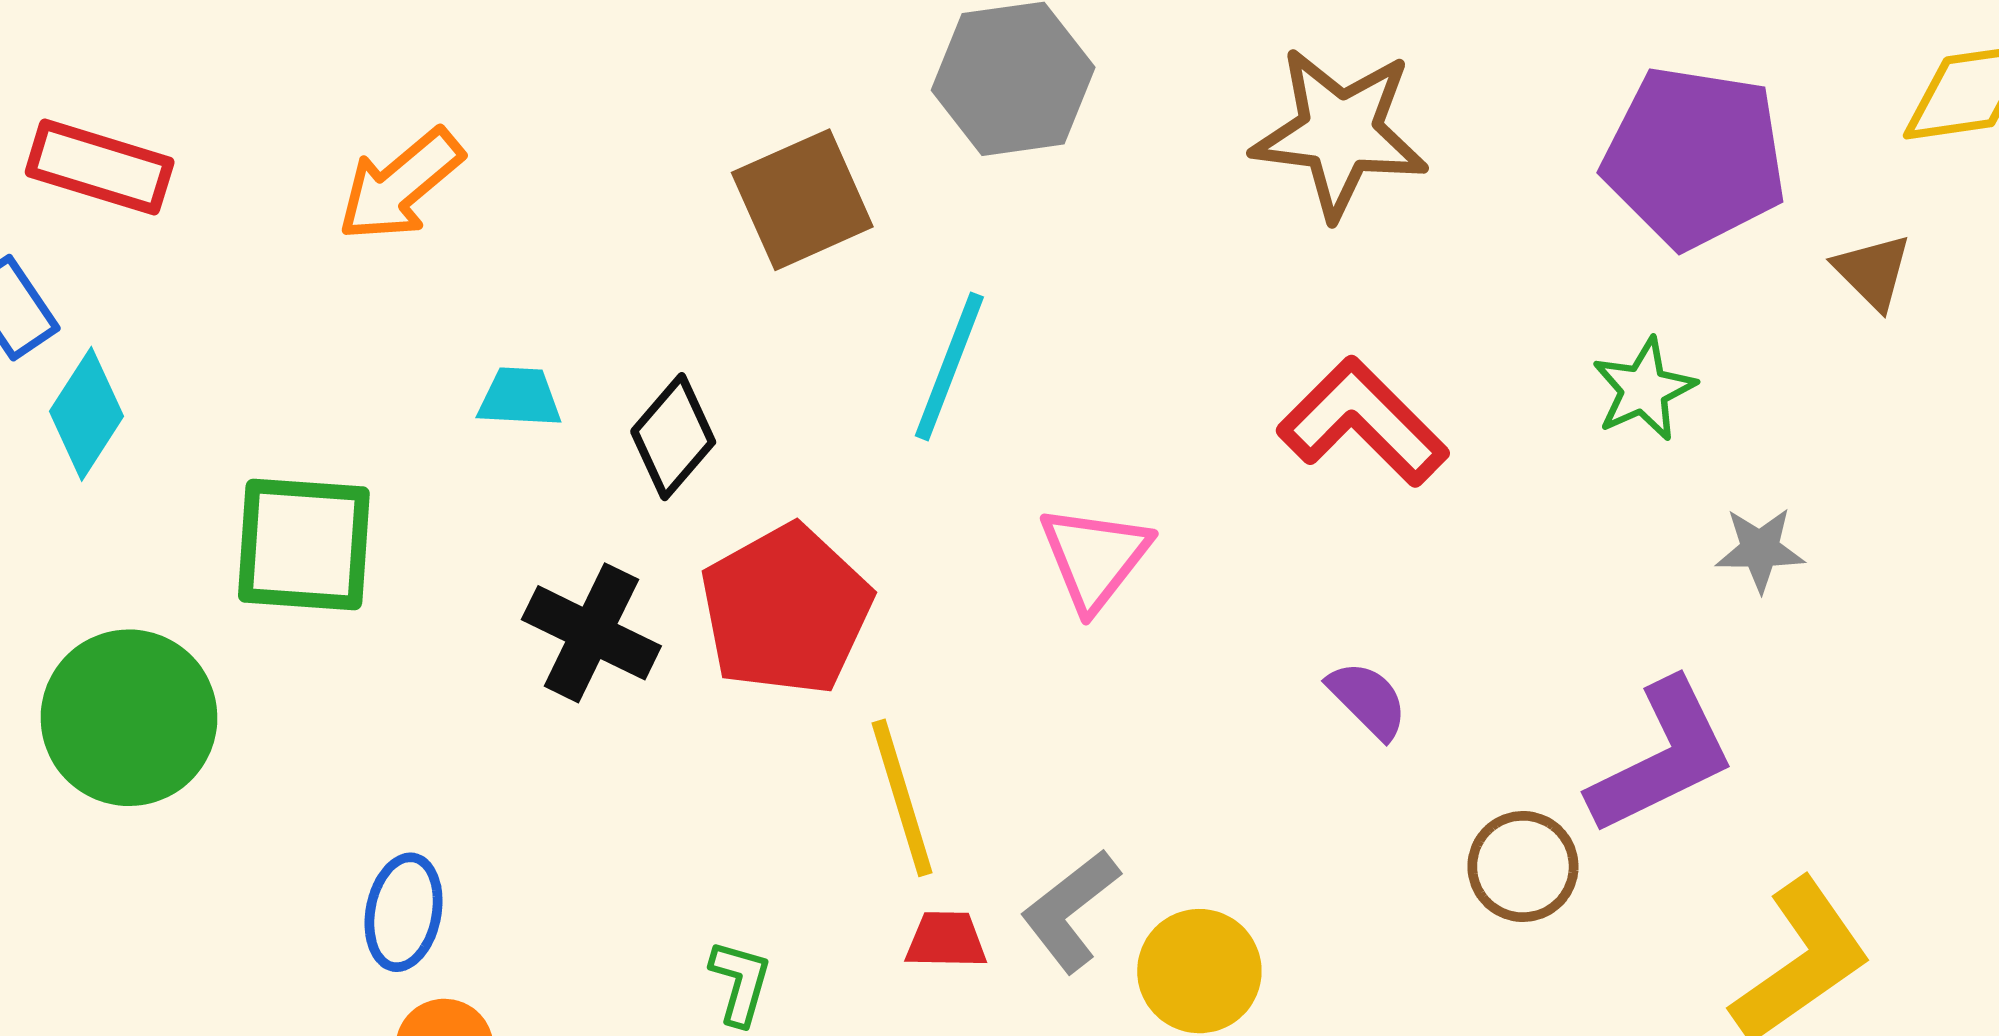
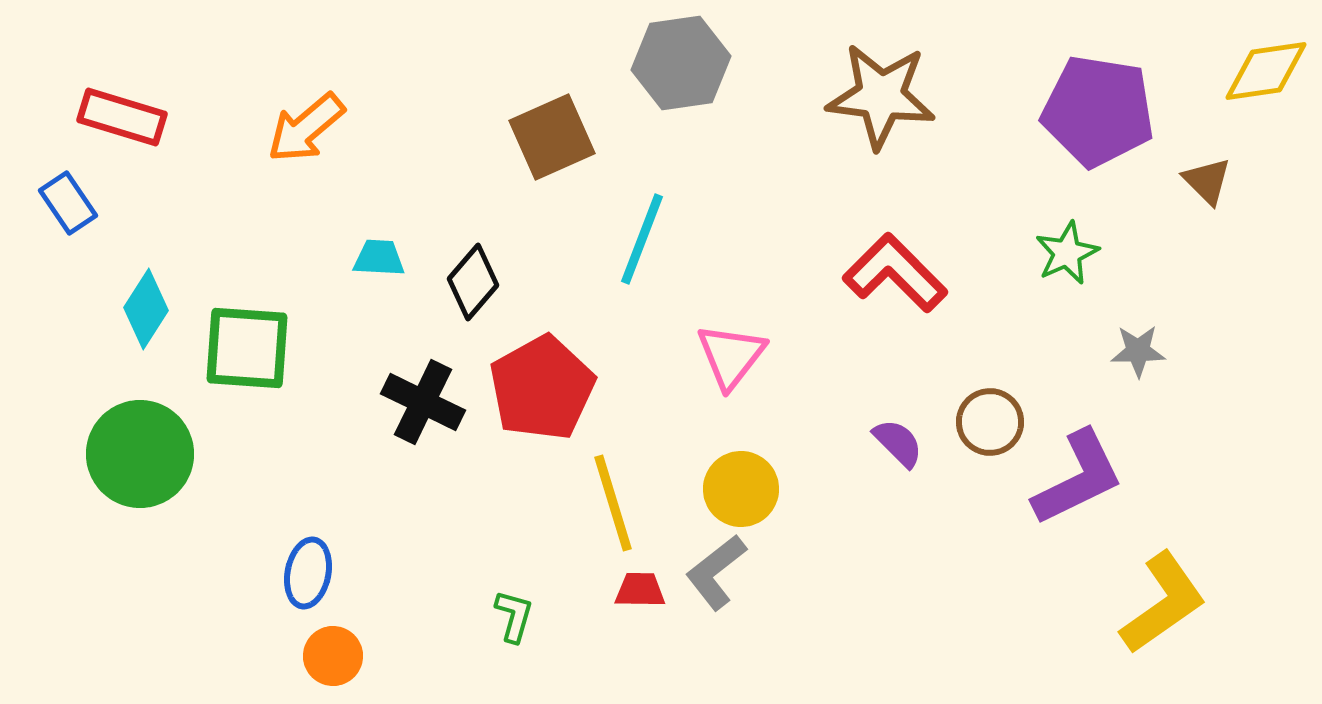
cyan diamond: (87, 414) -> (146, 309), moved
brown circle: (1523, 866) -> (990, 422), moved
yellow circle: (1199, 971) -> (741, 489), moved

